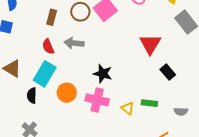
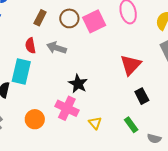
cyan rectangle: (45, 74) -> (21, 71), turned -30
orange circle: (67, 93) -> (35, 119), moved
green rectangle: (149, 103) -> (131, 125), moved, turned 35
gray semicircle: (181, 111) -> (154, 139), moved

